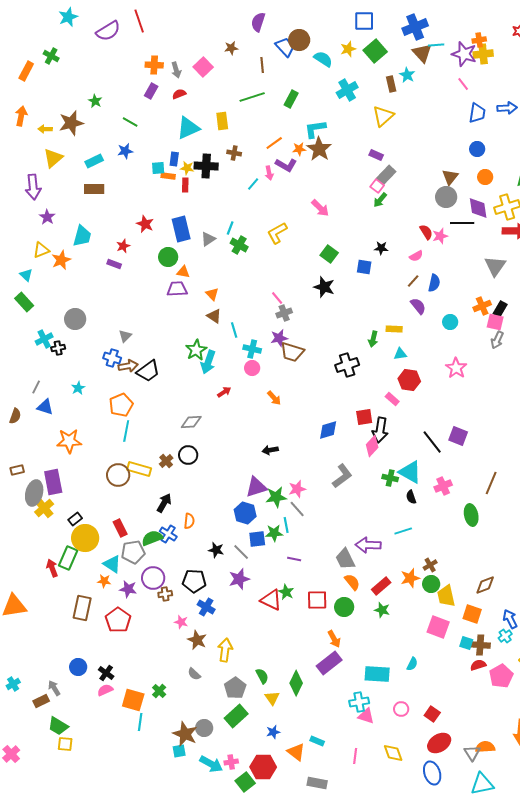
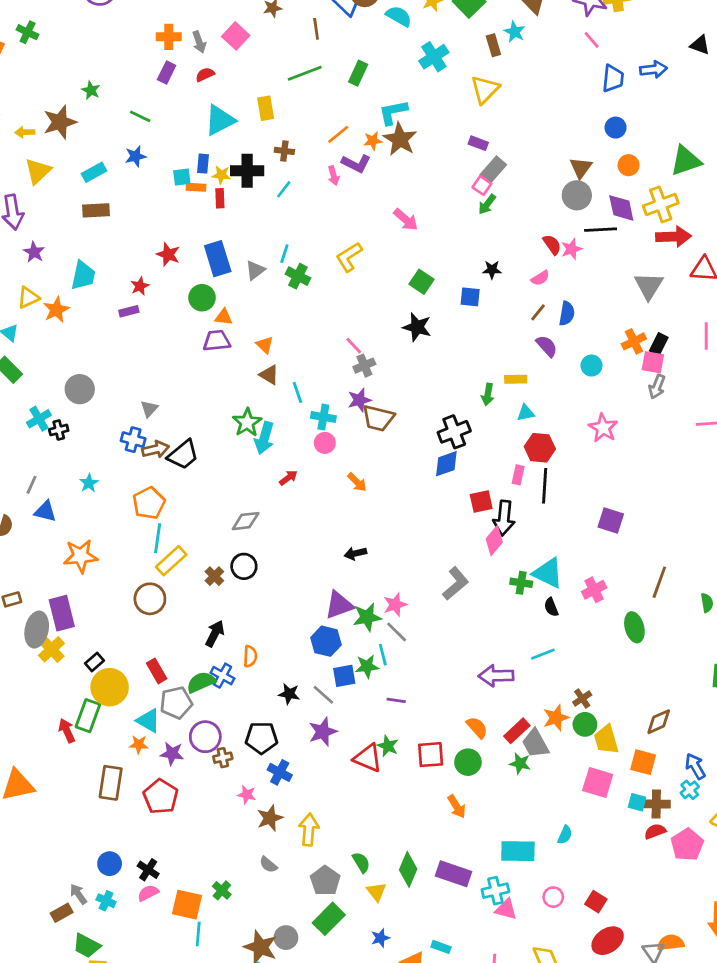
cyan line: (253, 184) -> (284, 189), moved
purple rectangle: (114, 264) -> (129, 311), turned -32
pink rectangle: (392, 399) -> (518, 475), turned 64
blue diamond: (328, 430) -> (446, 464), moved
black line: (432, 442) -> (545, 486), moved, turned 45
yellow rectangle: (139, 469) -> (171, 561), moved, turned -55
gray trapezoid: (345, 559) -> (535, 743), moved
brown star: (197, 640) -> (270, 818), turned 30
purple rectangle: (329, 663) -> (453, 874), moved, turned 60
cyan cross: (13, 684) -> (106, 901), moved, turned -32

